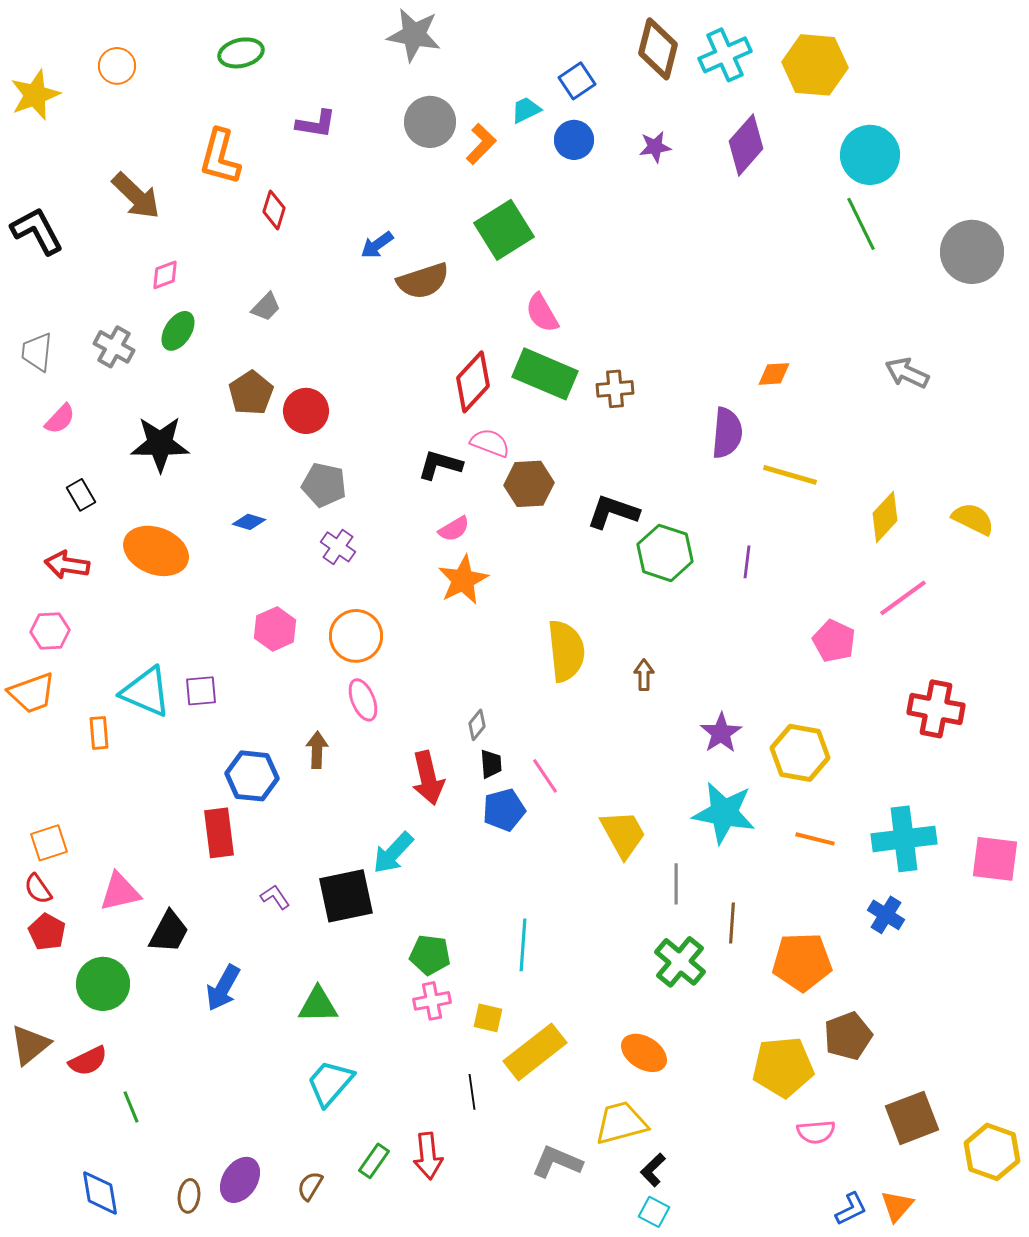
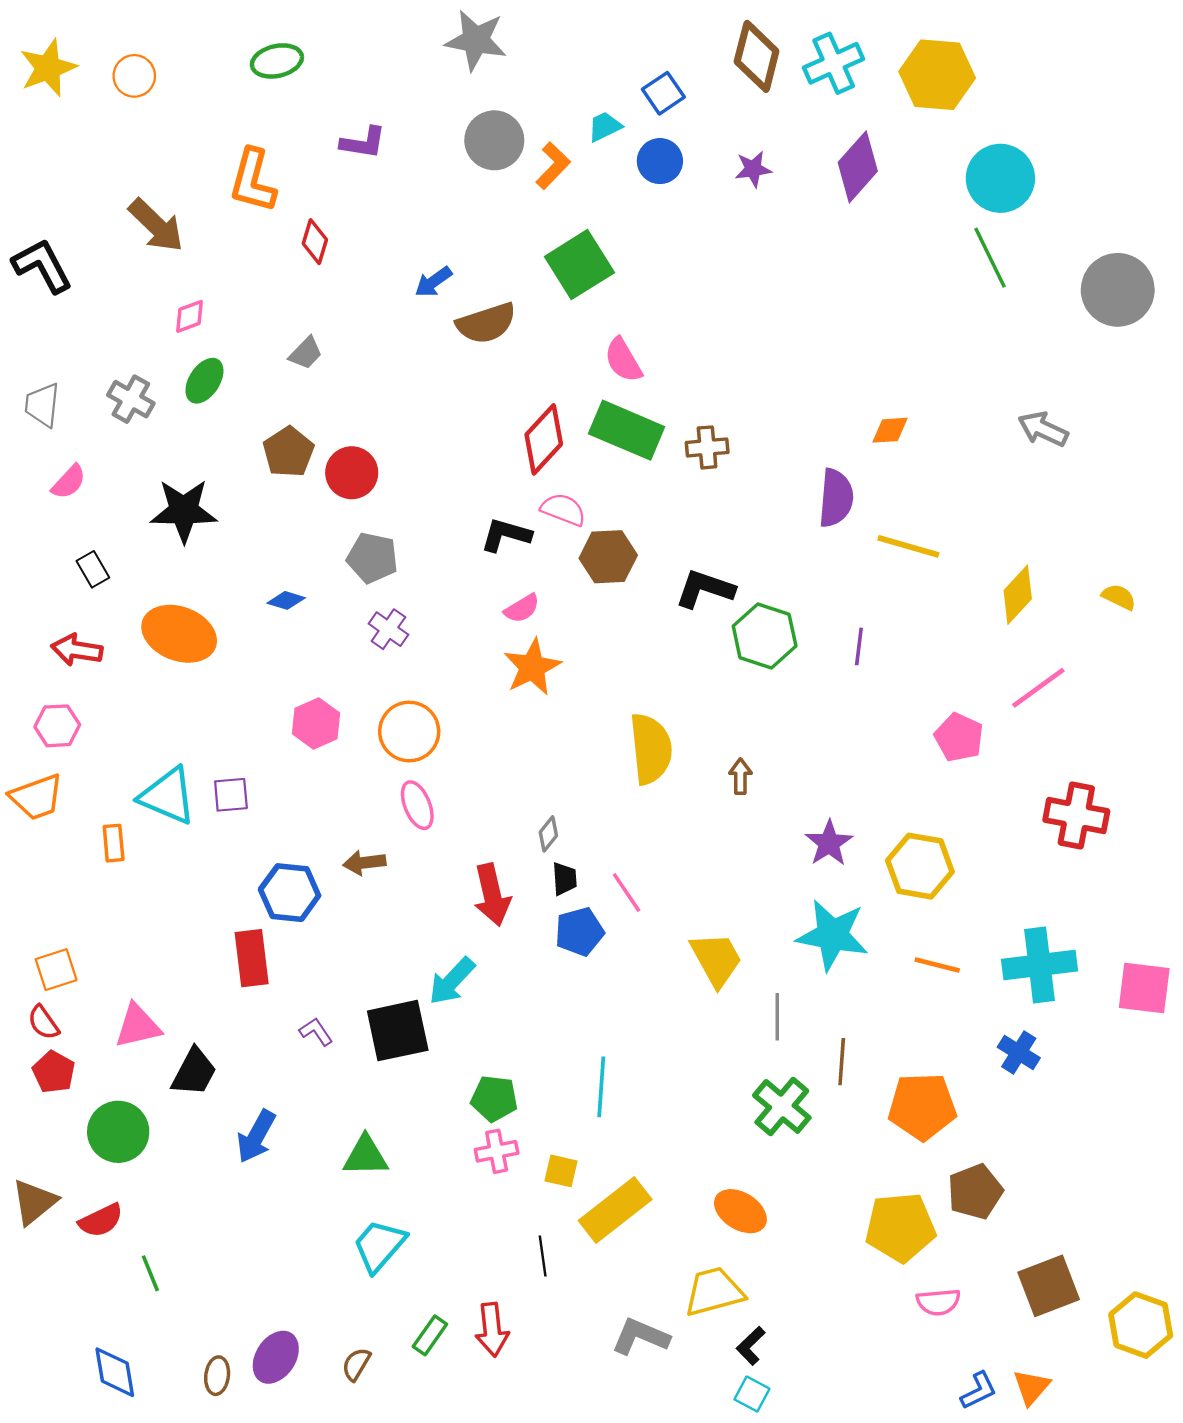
yellow star: (35, 95) -> (48, 68), moved
yellow semicircle: (973, 519) -> (1119, 597), size x0.7
brown arrow: (317, 750) -> (364, 863), turned -99

